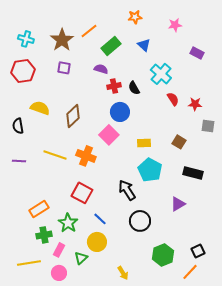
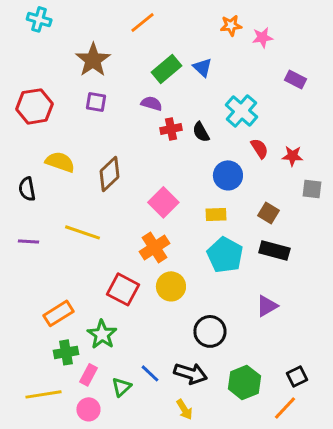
orange star: (135, 17) -> (231, 25), moved
orange line: (89, 31) -> (142, 22), moved
cyan cross: (26, 39) -> (39, 19), moved
blue triangle: (144, 45) -> (202, 67), moved
blue circle: (120, 112) -> (228, 175), moved
orange cross: (86, 156) -> (154, 247), moved, turned 36
black rectangle: (193, 173) -> (274, 250), moved
black arrow: (127, 190) -> (190, 373), moved, turned 140
blue line: (100, 219) -> (150, 373), moved
yellow circle: (97, 242) -> (171, 286), moved

